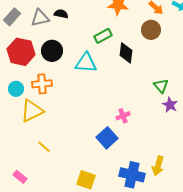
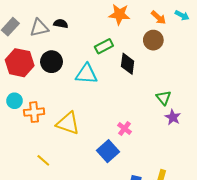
orange cross: (42, 84) -> (34, 112), moved
yellow triangle: (32, 111) -> (68, 123), moved, turned 45
pink cross: (123, 116) -> (124, 128), turned -32

